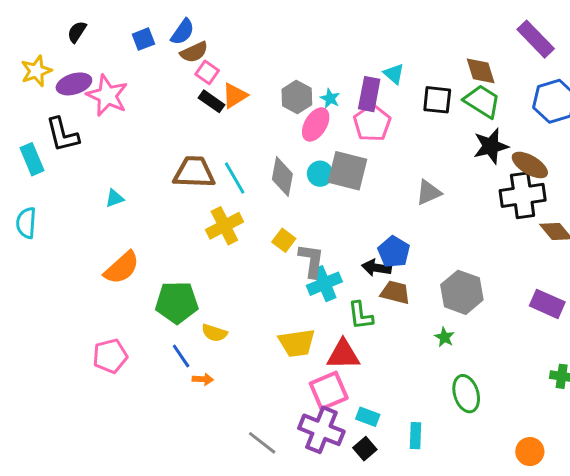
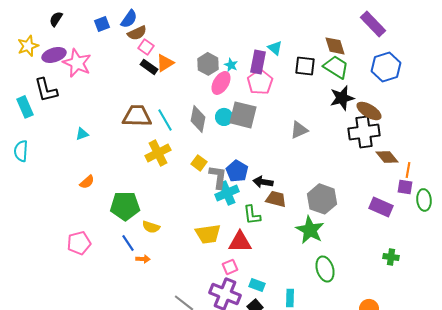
blue pentagon: (394, 252) -> (237, 171), moved
orange semicircle: (122, 268) -> (87, 182), size x0.6
green star: (444, 337) -> (310, 230), size x2.0
pink square: (329, 391) -> (230, 267), size x0.6

